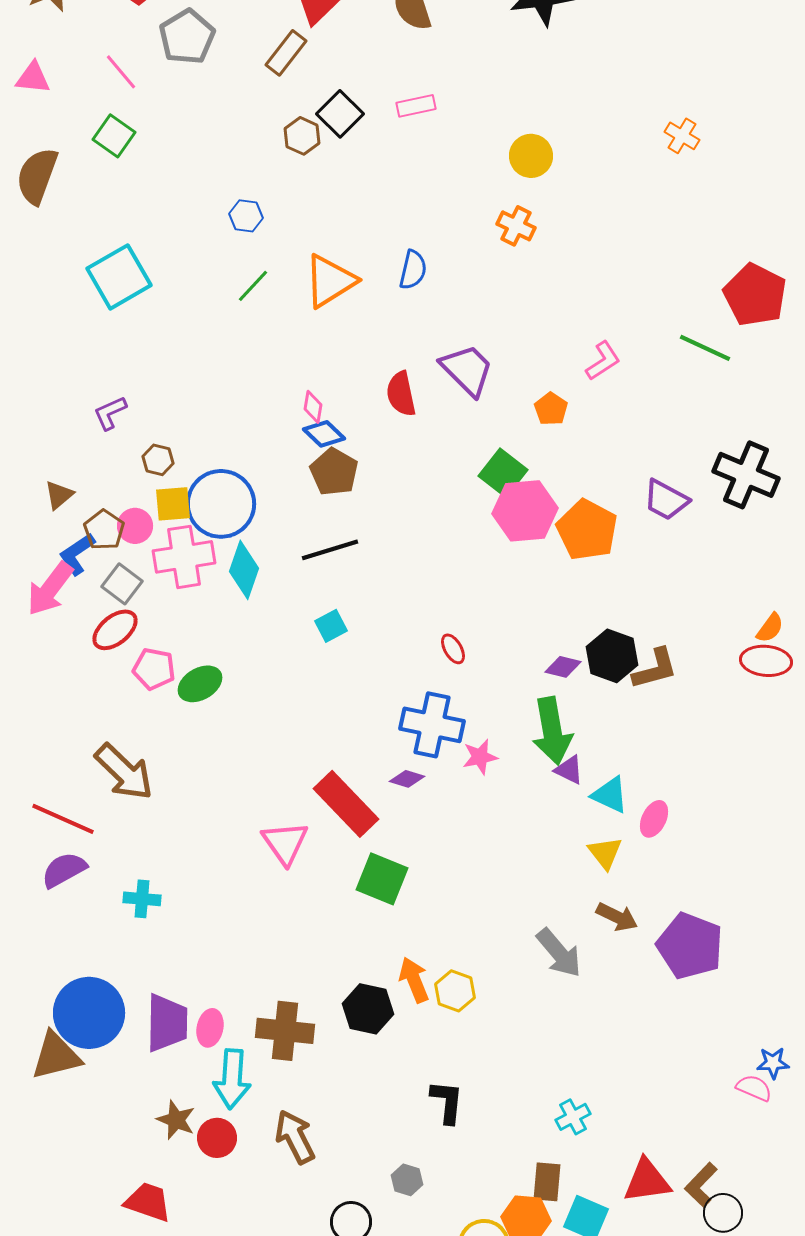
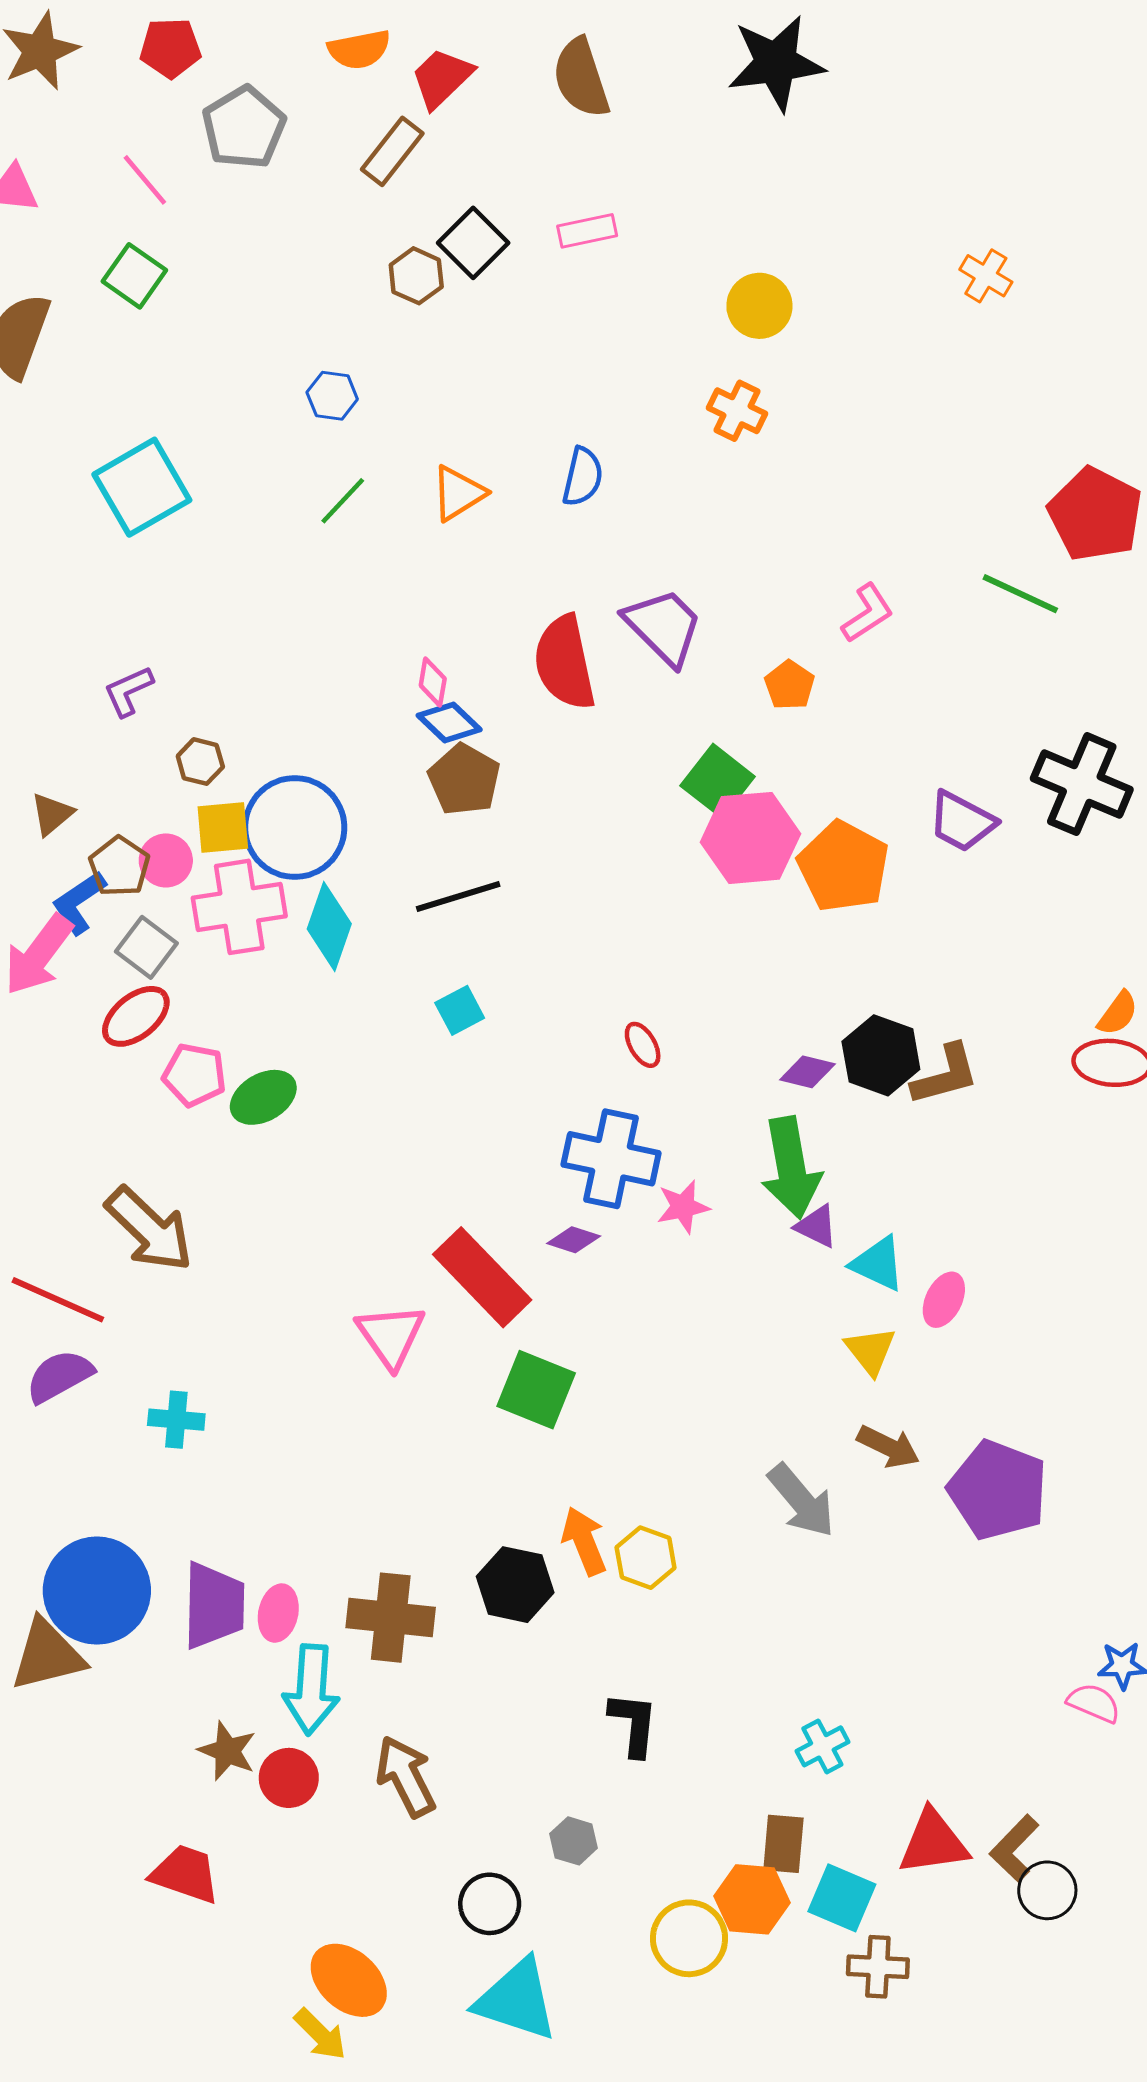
orange triangle: (330, 281) -> (458, 493), size x0.7
red semicircle: (401, 394) -> (565, 663), size x1.4

